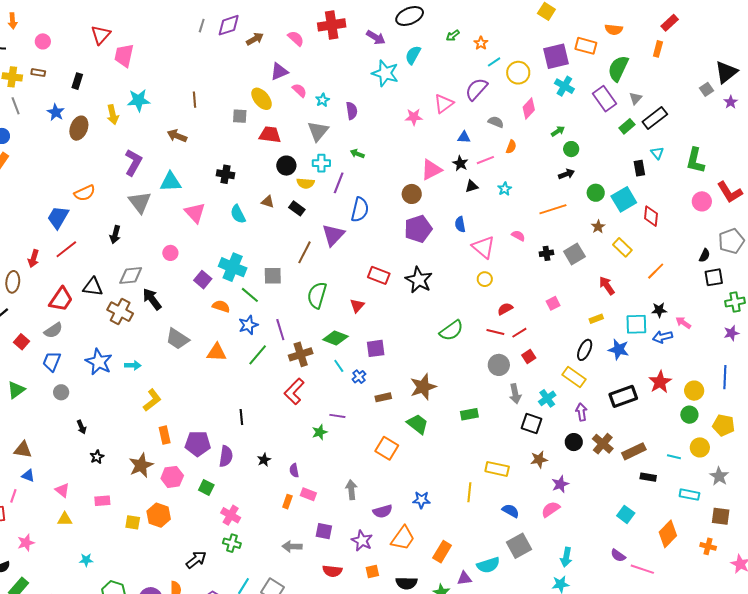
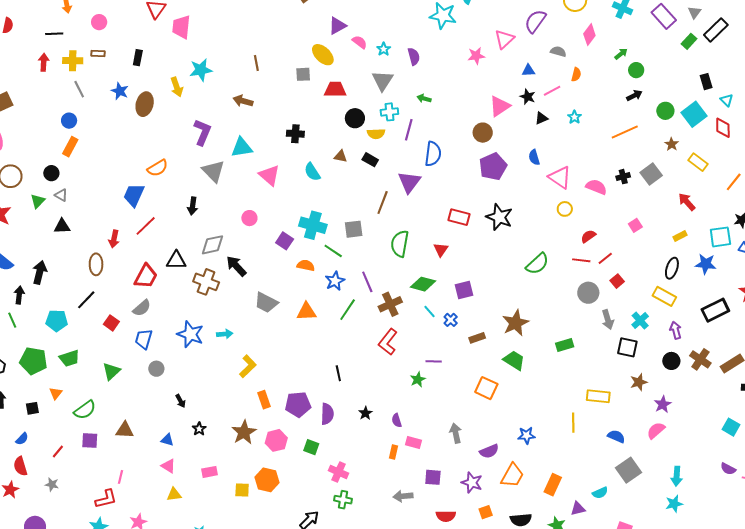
cyan triangle: (657, 153) -> (727, 100), moved
pink semicircle: (518, 236) -> (596, 187), moved, size x1.5
blue triangle: (28, 476) -> (167, 440), moved
cyan semicircle: (488, 565) -> (600, 493), size x0.7

